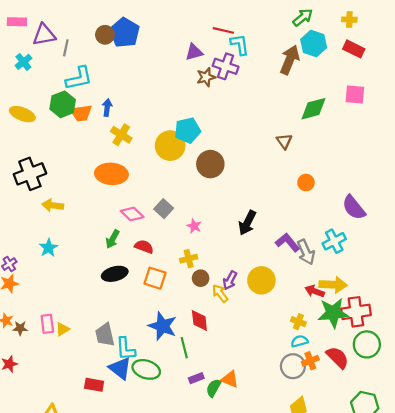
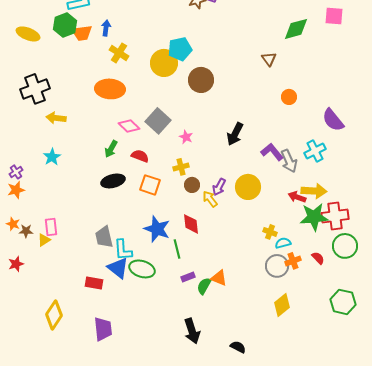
gray square: (164, 209) -> (158, 121), size x1.4
yellow cross: (298, 322) -> (270, 232), moved
yellow triangle: (63, 329) -> (44, 240), moved
red semicircle: (337, 357) -> (318, 258), size x0.6

